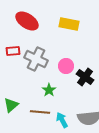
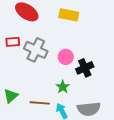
black cross: (85, 77) -> (85, 68), turned 30
green star: (49, 90) -> (63, 87), moved

